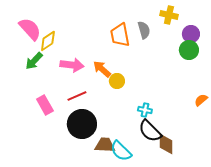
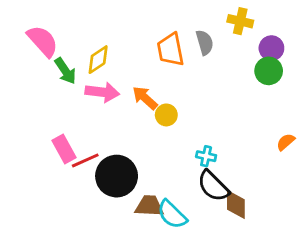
yellow diamond: (48, 41) -> (98, 60), moved
green arrow: (34, 61) -> (65, 71), moved, turned -78
red line: (77, 96) -> (85, 160), moved

